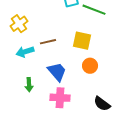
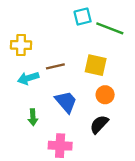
yellow cross: (19, 24) -> (21, 45), turned 36
pink cross: (60, 98) -> (60, 146), moved
black semicircle: (102, 104) -> (99, 124), moved, turned 96

